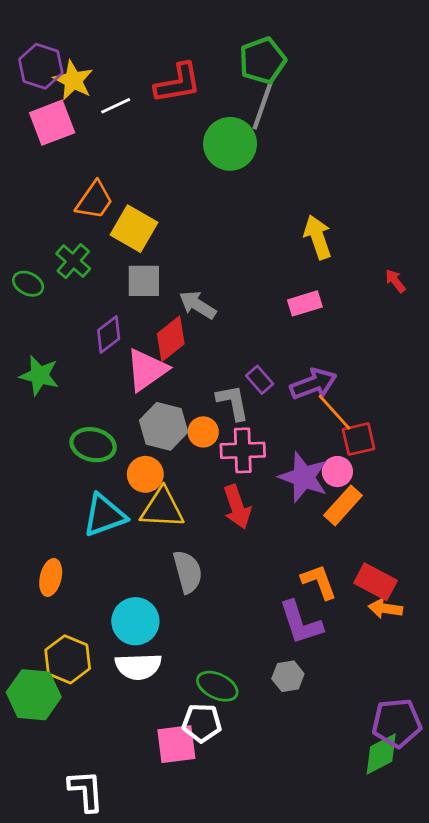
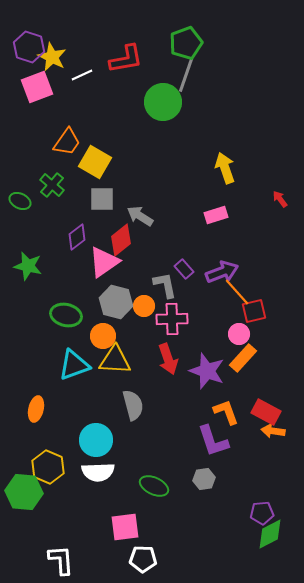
purple star: (303, 477) -> (207, 371), moved
white pentagon: (202, 723) -> (143, 559), moved
purple pentagon: (397, 723) -> (262, 513), moved, size x0.7

